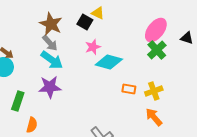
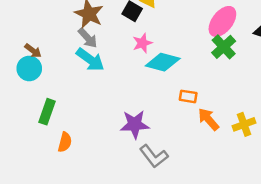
purple star: (50, 87) -> (135, 124), moved
yellow cross: (154, 91) -> (244, 124), moved
orange arrow: (154, 117) -> (208, 119), moved

